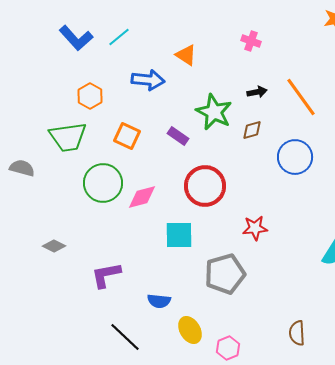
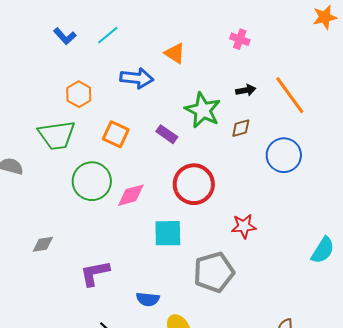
blue L-shape: (76, 38) -> (65, 36), size x0.7
gray diamond: (54, 246) -> (43, 244), turned -35

